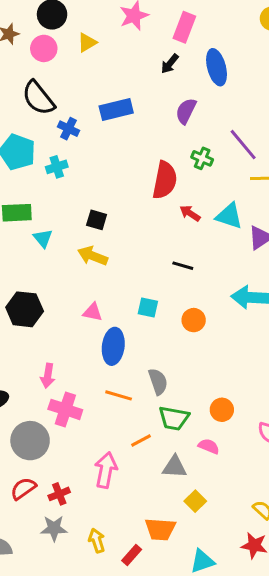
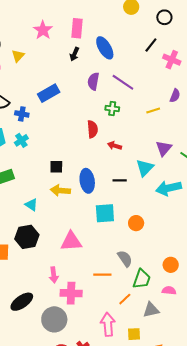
purple line: (243, 145) -> (123, 82), moved
red semicircle: (165, 180) -> (92, 129), size x0.7
cyan triangle: (229, 216) -> (145, 168), moved, turned -48
cyan triangle: (43, 238) -> (31, 205), moved
cyan square: (148, 307) -> (105, 213), size x1.5
pink triangle: (93, 312) -> (71, 241), moved, size x1.6
orange circle: (194, 320) -> (136, 223), moved
blue ellipse: (113, 346) -> (87, 181), moved
green trapezoid: (174, 418) -> (142, 279), turned -65
yellow square: (195, 501) -> (134, 334), moved, turned -32

